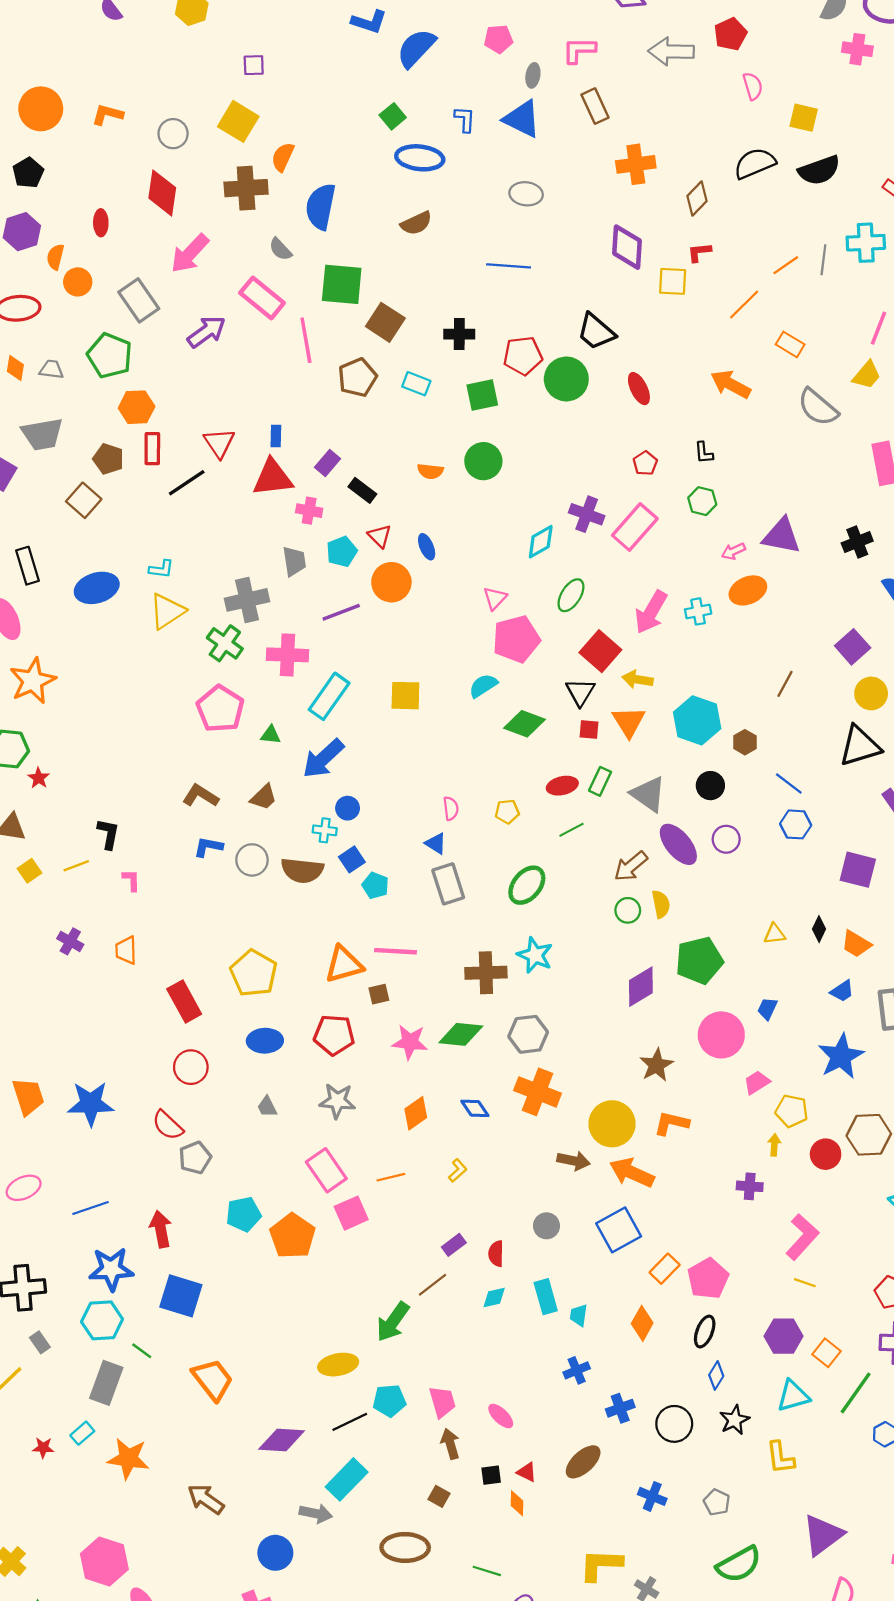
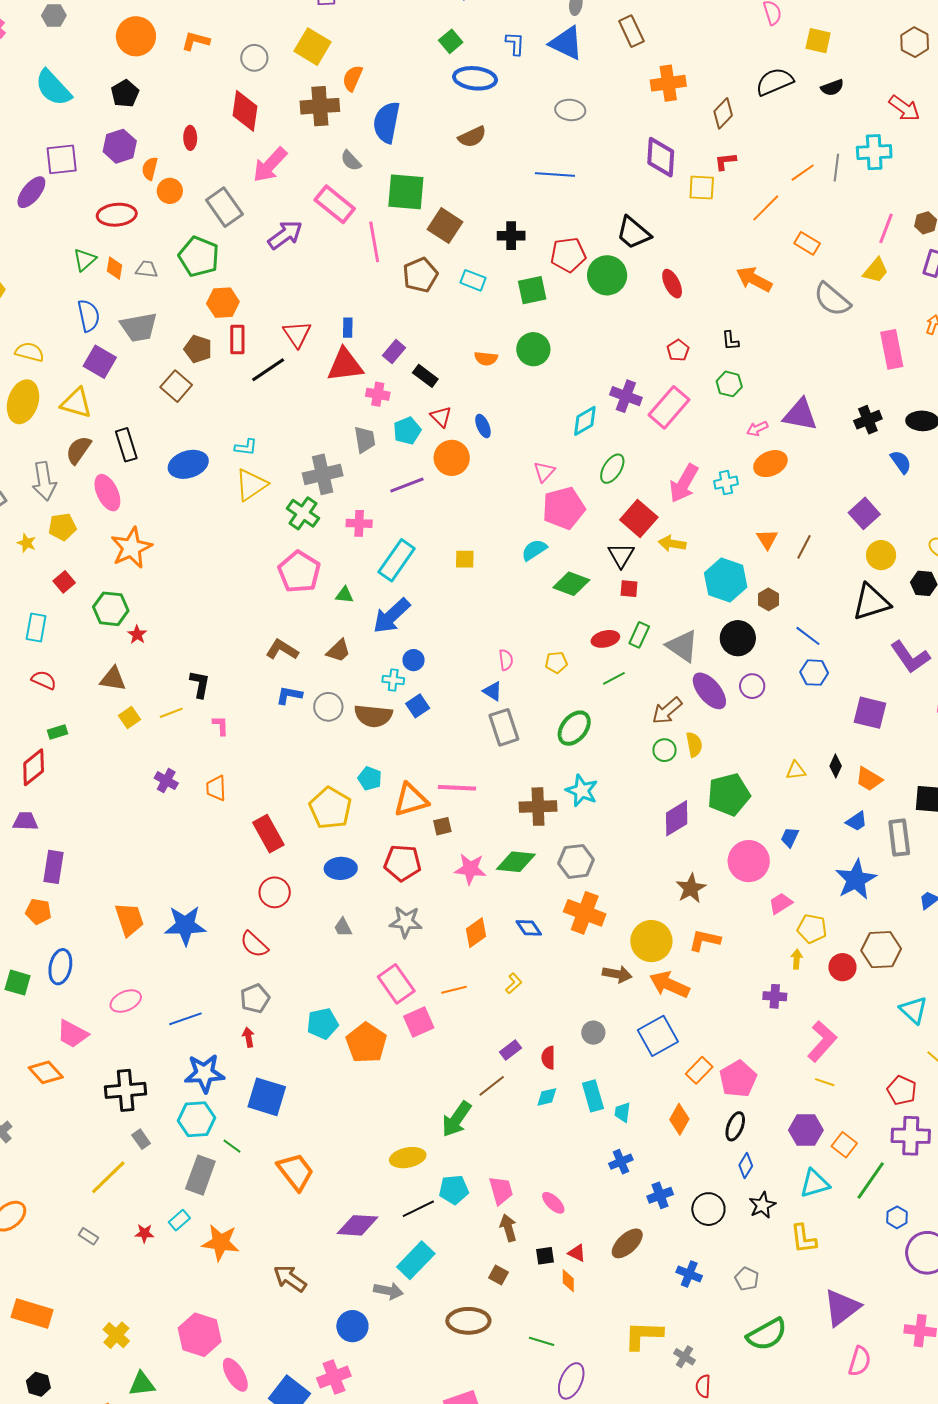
black semicircle: (819, 170) -> (832, 88), size x0.6
pink cross: (288, 655) -> (359, 523), size x0.7
yellow square: (405, 696) -> (465, 559), size x0.7
orange triangle: (629, 722) -> (767, 539), moved, size x0.7
black circle: (710, 786) -> (738, 638), size x1.4
cyan pentagon: (375, 886) -> (370, 778), moved
gray pentagon: (195, 1158) -> (255, 999), moved
red arrow: (161, 1229) -> (248, 1037), size x0.6

